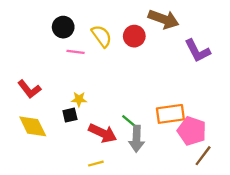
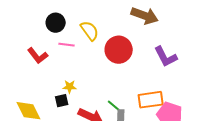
red circle: (134, 36) -> (119, 50), moved, size x1.4
purple L-shape: (197, 51) -> (166, 57), moved
red L-shape: (29, 89) -> (38, 56), moved

